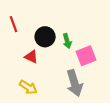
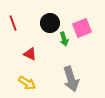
black circle: (45, 37) -> (50, 23), moved
pink square: (86, 56) -> (82, 28), moved

